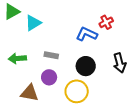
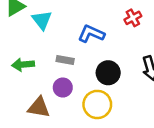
cyan triangle: (33, 23) -> (42, 20), turned -36
blue L-shape: (87, 34) -> (91, 34), moved

